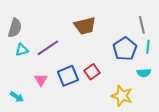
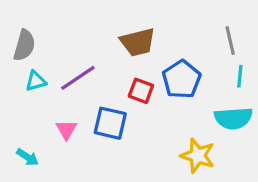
blue pentagon: (125, 49) -> (182, 79), moved
red square: (92, 72) -> (141, 91), moved, turned -35
cyan semicircle: (144, 73) -> (233, 118), size x1.6
blue square: (68, 76) -> (110, 123), turned 35

